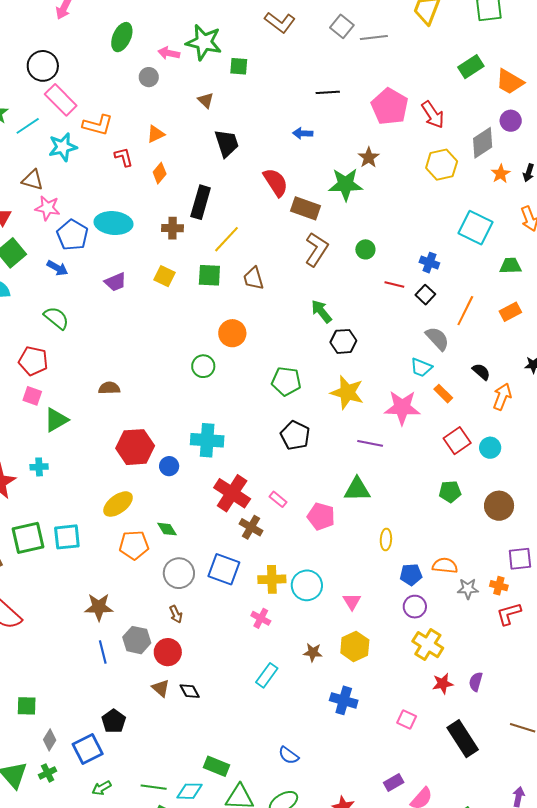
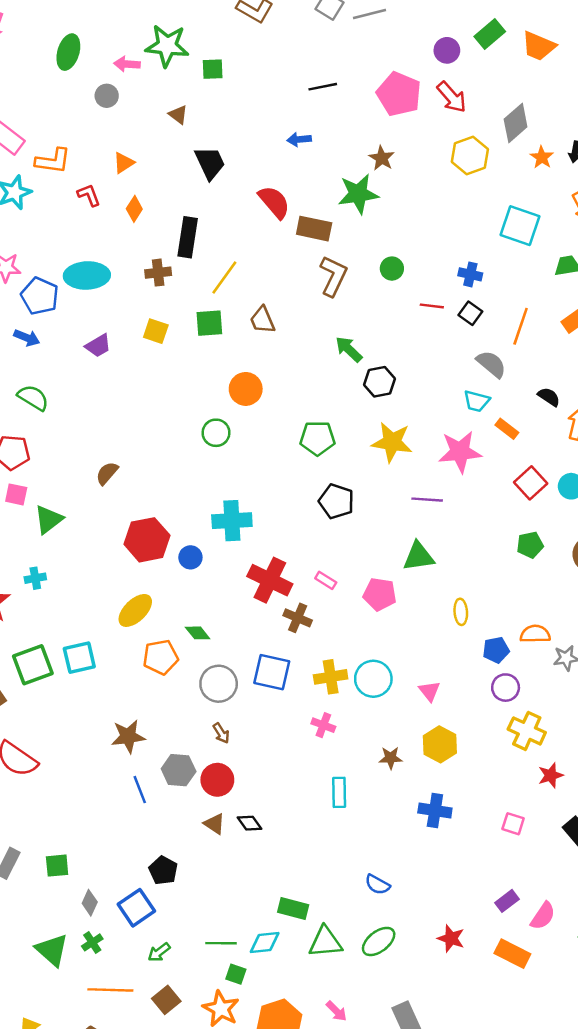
purple circle: (511, 121) -> (447, 50), moved
brown semicircle: (109, 388) -> (107, 473), turned -40
cyan rectangle: (267, 675) -> (339, 792), turned -30

